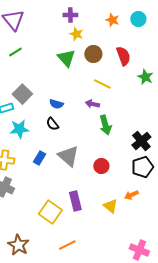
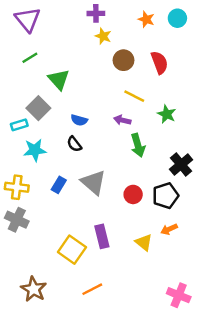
green triangle: (66, 58) -> (59, 79), moved
green star: (145, 77) -> (167, 114), moved
black pentagon: (142, 167) -> (165, 196), moved

